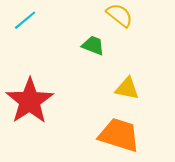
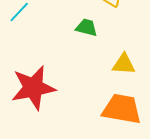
red star: (30, 101) -> (33, 88), turned 30

